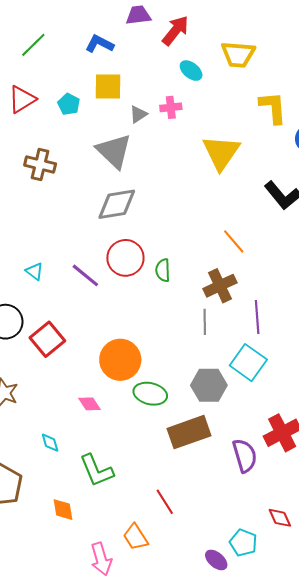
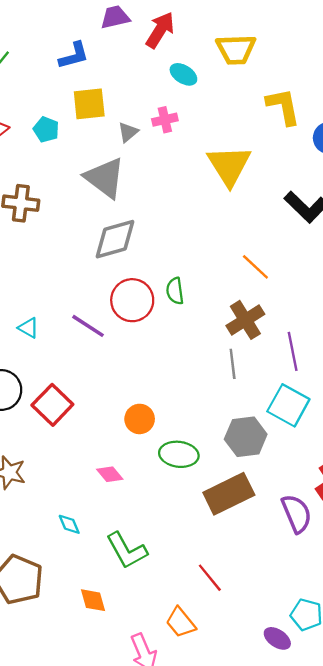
blue L-shape: (100, 44) -> (74, 56), turned 144
green semicircle: (163, 270) -> (175, 291), moved
orange circle: (120, 360) -> (140, 419), size x0.6

